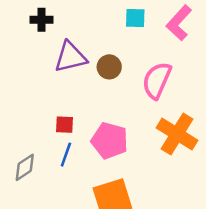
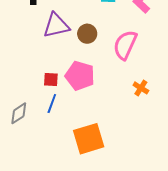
orange cross: (177, 134) -> (141, 88), size x0.5
pink pentagon: (110, 141) -> (80, 76), moved

